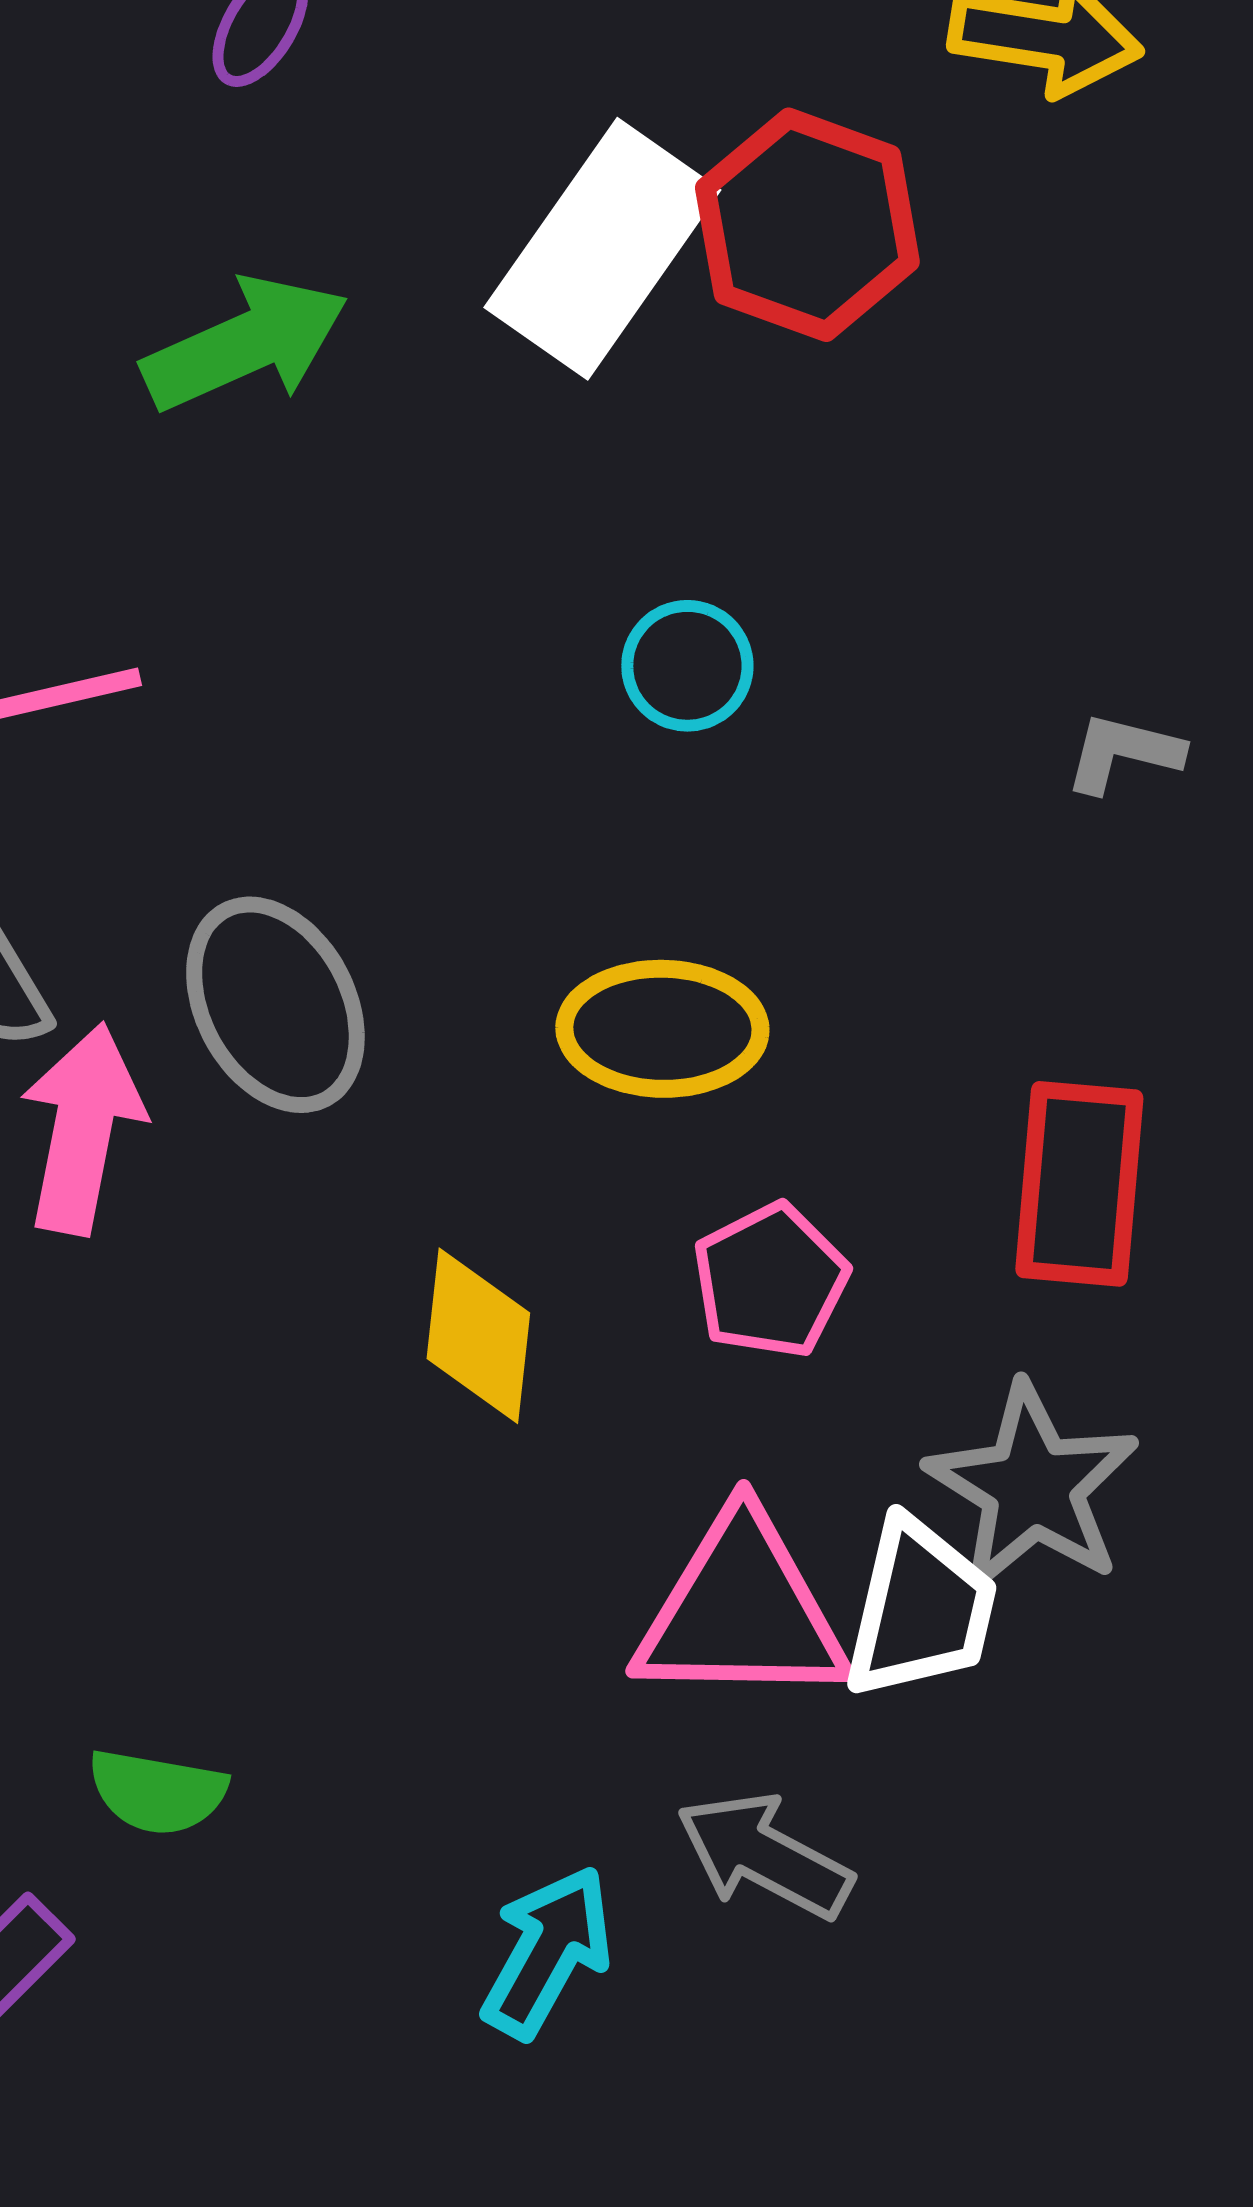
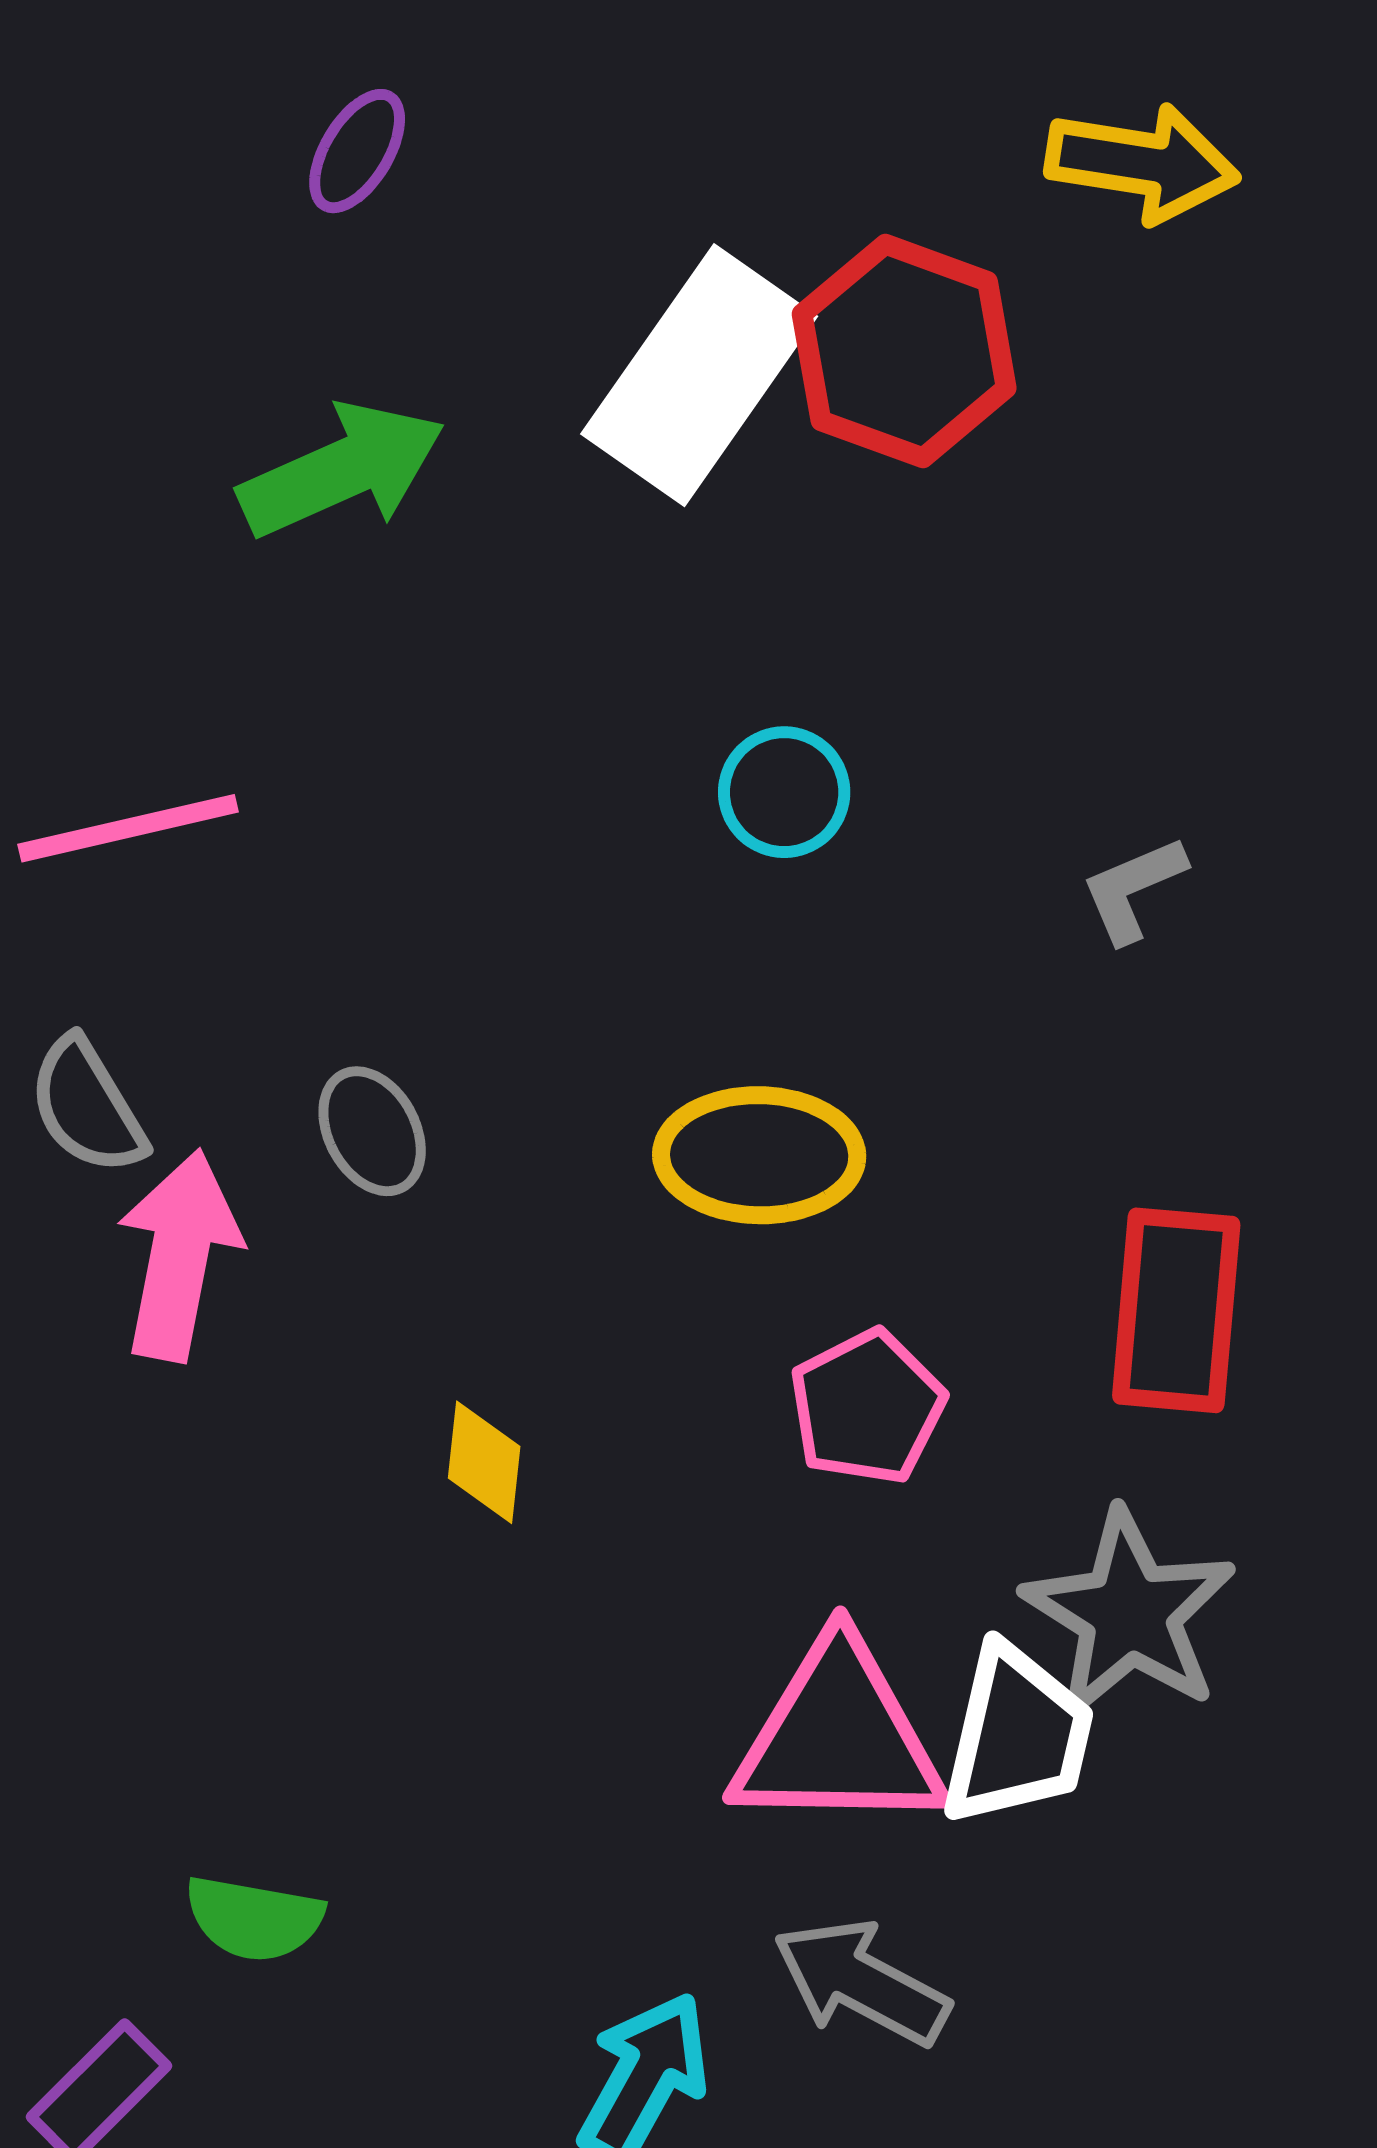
gray L-shape: (1123, 753) -> (1133, 889), moved, turned -37
gray ellipse: (275, 1005) -> (372, 1131), size x0.6
yellow diamond: (478, 1336) -> (484, 1462), moved, size x0.7

